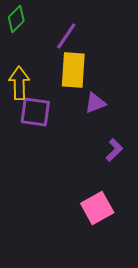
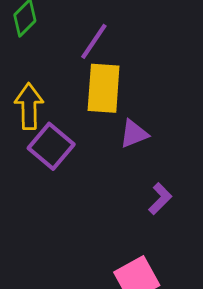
purple square: (35, 112) -> (51, 146), turned 32

